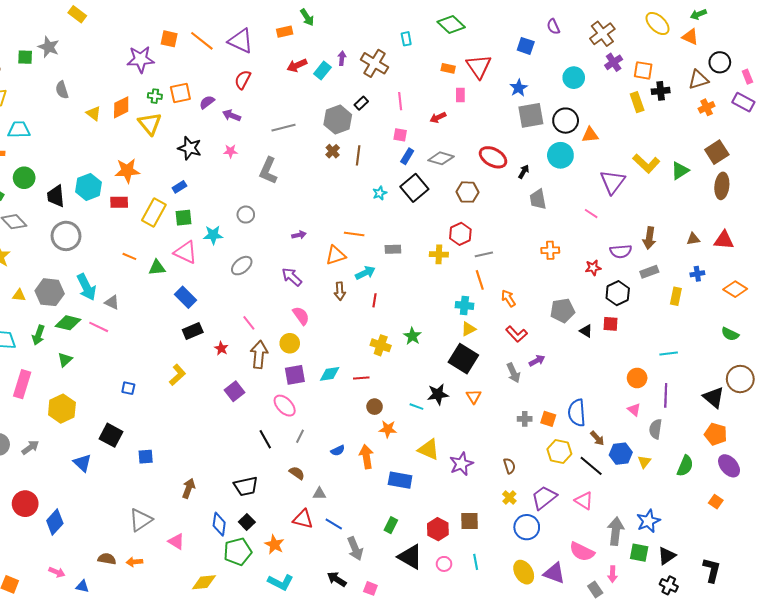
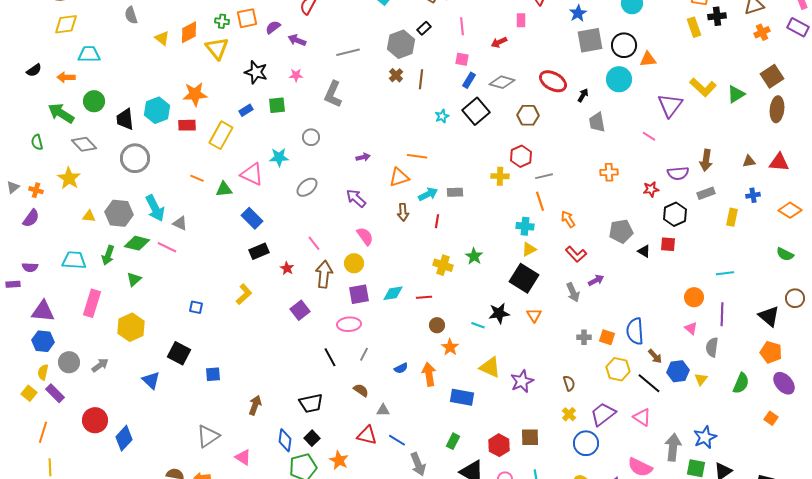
green square: (183, 218) -> (277, 105), moved
gray rectangle: (393, 249) -> (455, 192), moved
brown circle: (740, 379) -> (795, 298), size x0.7
pink ellipse: (285, 406) -> (349, 324), turned -50
orange star: (388, 429) -> (450, 347), turned 30

